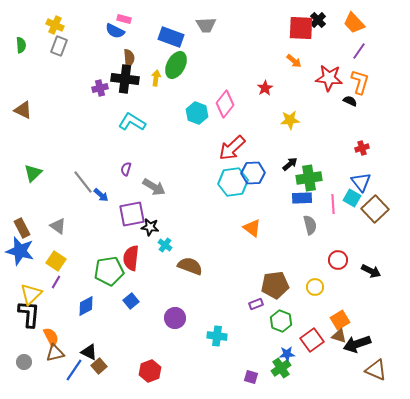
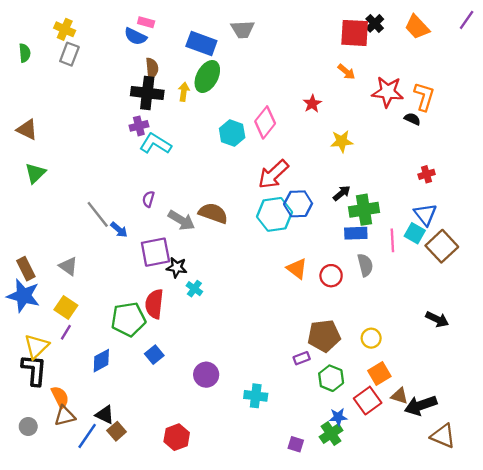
purple line: (359, 51) -> (467, 20), moved
purple cross: (100, 88) -> (139, 126), moved
green triangle: (33, 173) -> (35, 173), moved
red circle: (338, 260) -> (331, 276), moved
brown semicircle: (190, 266) -> (213, 213), moved
orange square: (340, 320) -> (379, 373), moved

